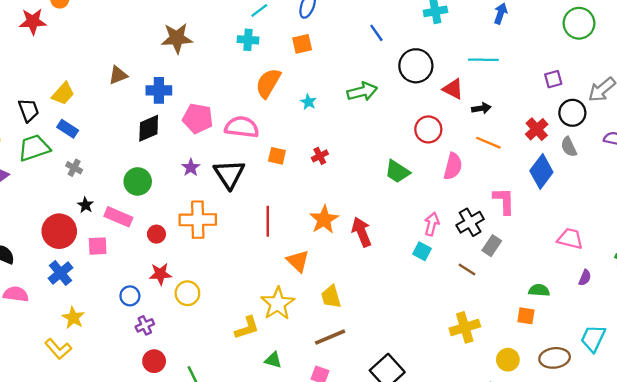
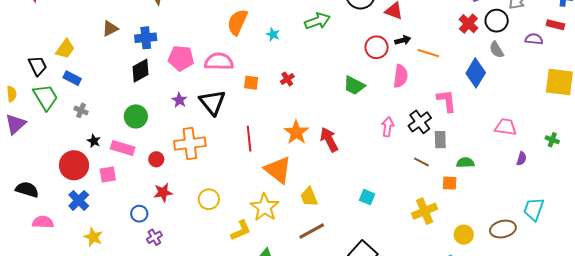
black arrow: (481, 108) -> (403, 40), moved
red cross: (537, 129) -> (468, 24), moved
green trapezoid: (34, 148) -> (45, 97), turned 84
gray rectangle: (492, 246) -> (440, 140), turned -30
cyan square: (422, 251) -> (367, 197), moved
orange triangle: (298, 261) -> (278, 170), size x1.4
green semicircle: (539, 290) -> (465, 163), moved
yellow circle: (187, 293) -> (209, 199), moved
orange square: (526, 316) -> (450, 183), moved

